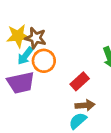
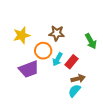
brown star: (36, 38) -> (57, 33), moved
cyan arrow: (25, 56) -> (57, 59), moved

